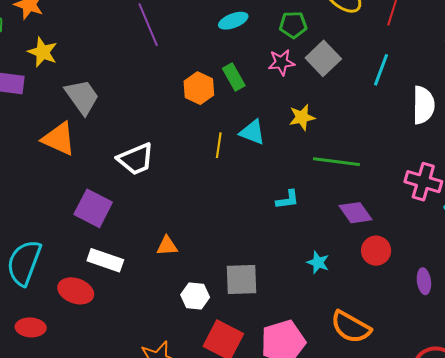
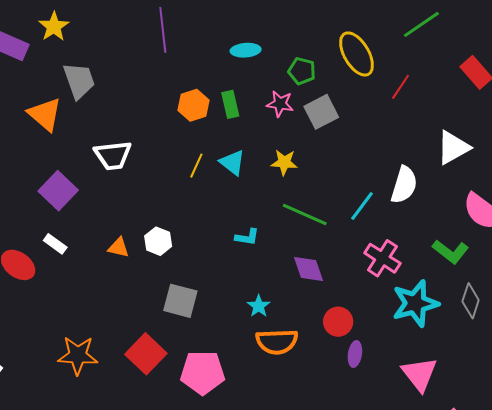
cyan line: (381, 70) -> (362, 206), moved
red circle: (376, 251) -> (338, 322), moved
white rectangle: (105, 260) -> (55, 244), size x0.7
white hexagon: (195, 296) -> (158, 241), moved
orange semicircle: (351, 327) -> (277, 342), moved, turned -48

